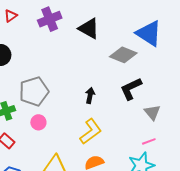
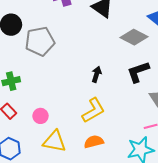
gray pentagon: (34, 91) -> (40, 41), moved
pink circle: (38, 122) -> (41, 116), moved

